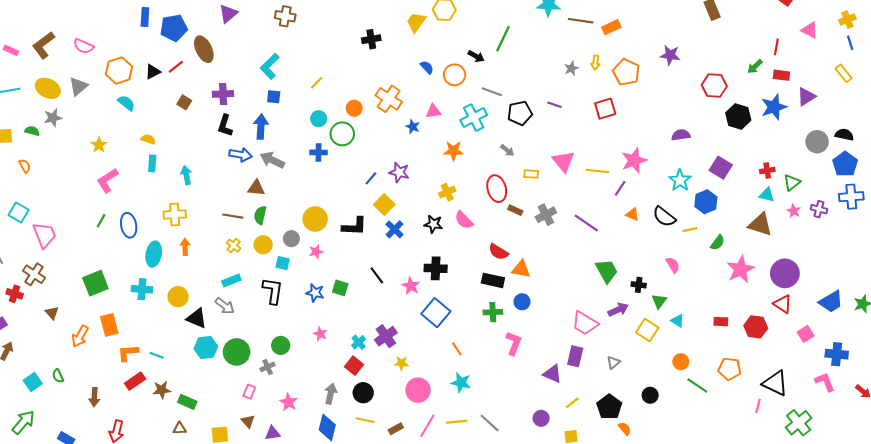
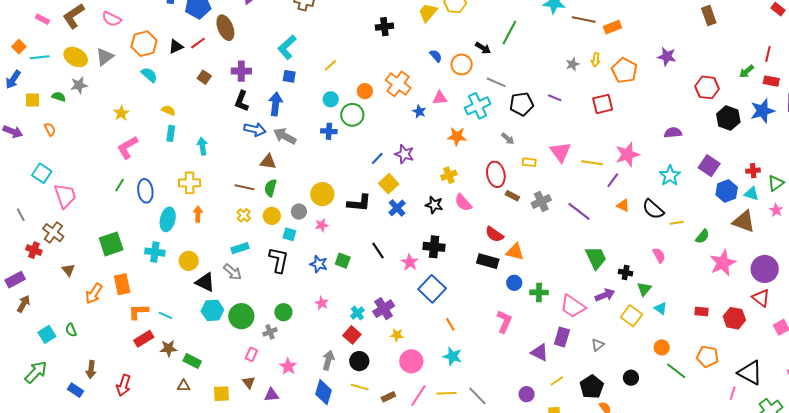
blue hexagon: (706, 202) -> (727, 191), moved
green cross: (493, 312) -> (539, 292), moved
brown arrow: (94, 397) -> (91, 370), moved

